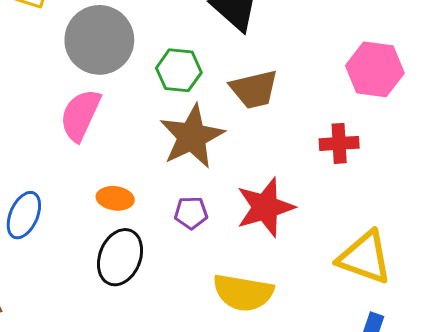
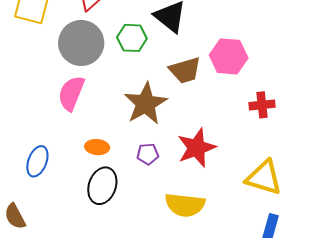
pink hexagon: (375, 69) -> (229, 56), moved
green hexagon: (179, 70) -> (132, 38), moved
red cross: (339, 143) -> (262, 105), moved

